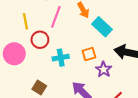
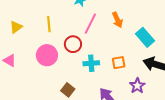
yellow line: (25, 21) -> (49, 24), moved
cyan rectangle: (102, 27) -> (145, 37), moved
purple star: (104, 69) -> (137, 86), moved

